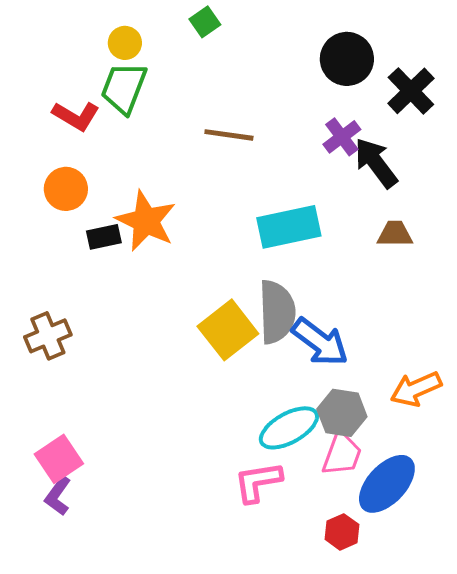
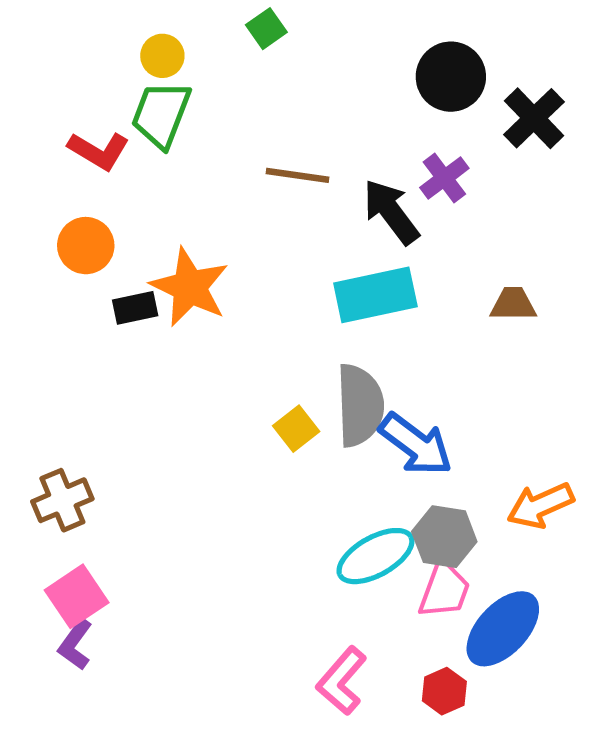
black arrow: (376, 163) -> (391, 212), moved
yellow square: (228, 330) -> (296, 429), size x0.6
brown cross: (48, 336) -> (62, 500), moved
pink L-shape: (258, 482) -> (342, 681), moved, turned -40

